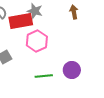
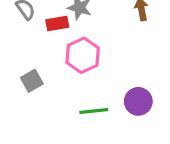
red rectangle: (21, 21) -> (57, 24), size x0.6

